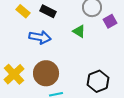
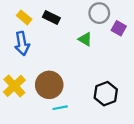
purple square: (110, 21) -> (119, 28), turned -32
blue arrow: (40, 37) -> (22, 44), moved, turned 70

